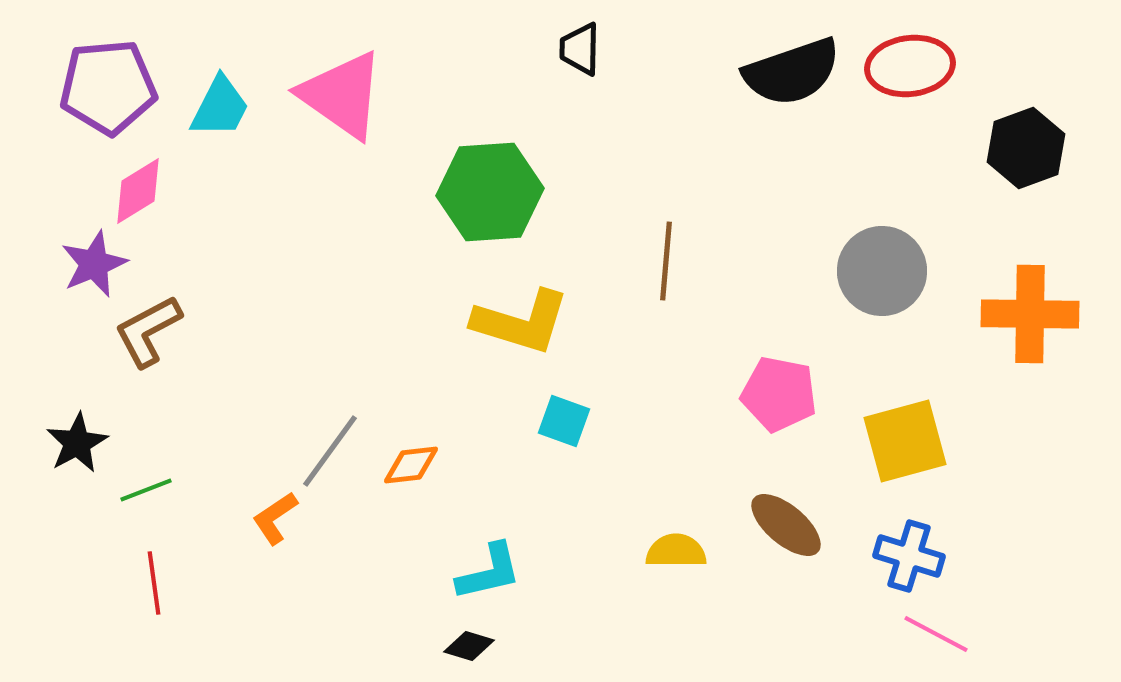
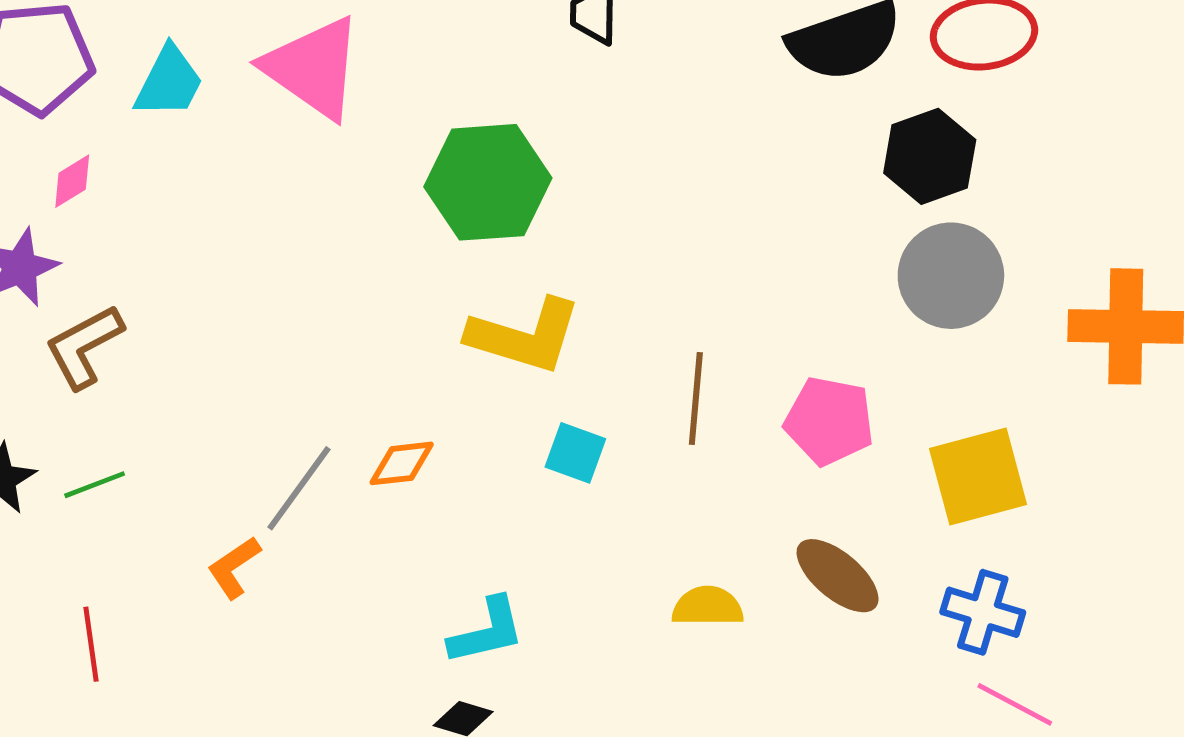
black hexagon: (1026, 148) -> (930, 156), moved
pink diamond: (138, 191) -> (72, 181), size x0.7
brown line: (666, 261) -> (696, 398), moved
orange diamond: (411, 465) -> (402, 463), moved
green line: (146, 490) -> (95, 485), moved

